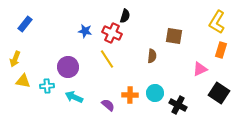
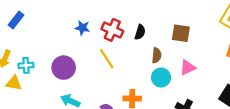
black semicircle: (125, 16) -> (140, 32), moved
pink triangle: (200, 69) -> (188, 68), moved
cyan cross: (47, 86) -> (26, 65), moved
cyan circle: (155, 93) -> (161, 78), moved

